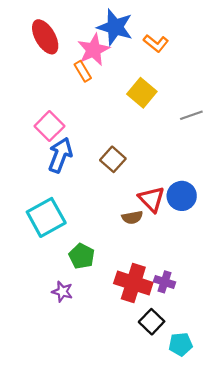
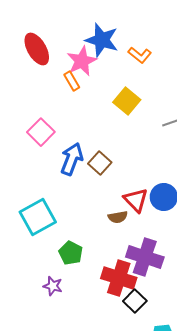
blue arrow: (60, 155) -> (72, 159), moved
purple cross: (164, 282) -> (145, 257), moved, size x1.8
black square: (152, 322) -> (135, 301), moved

